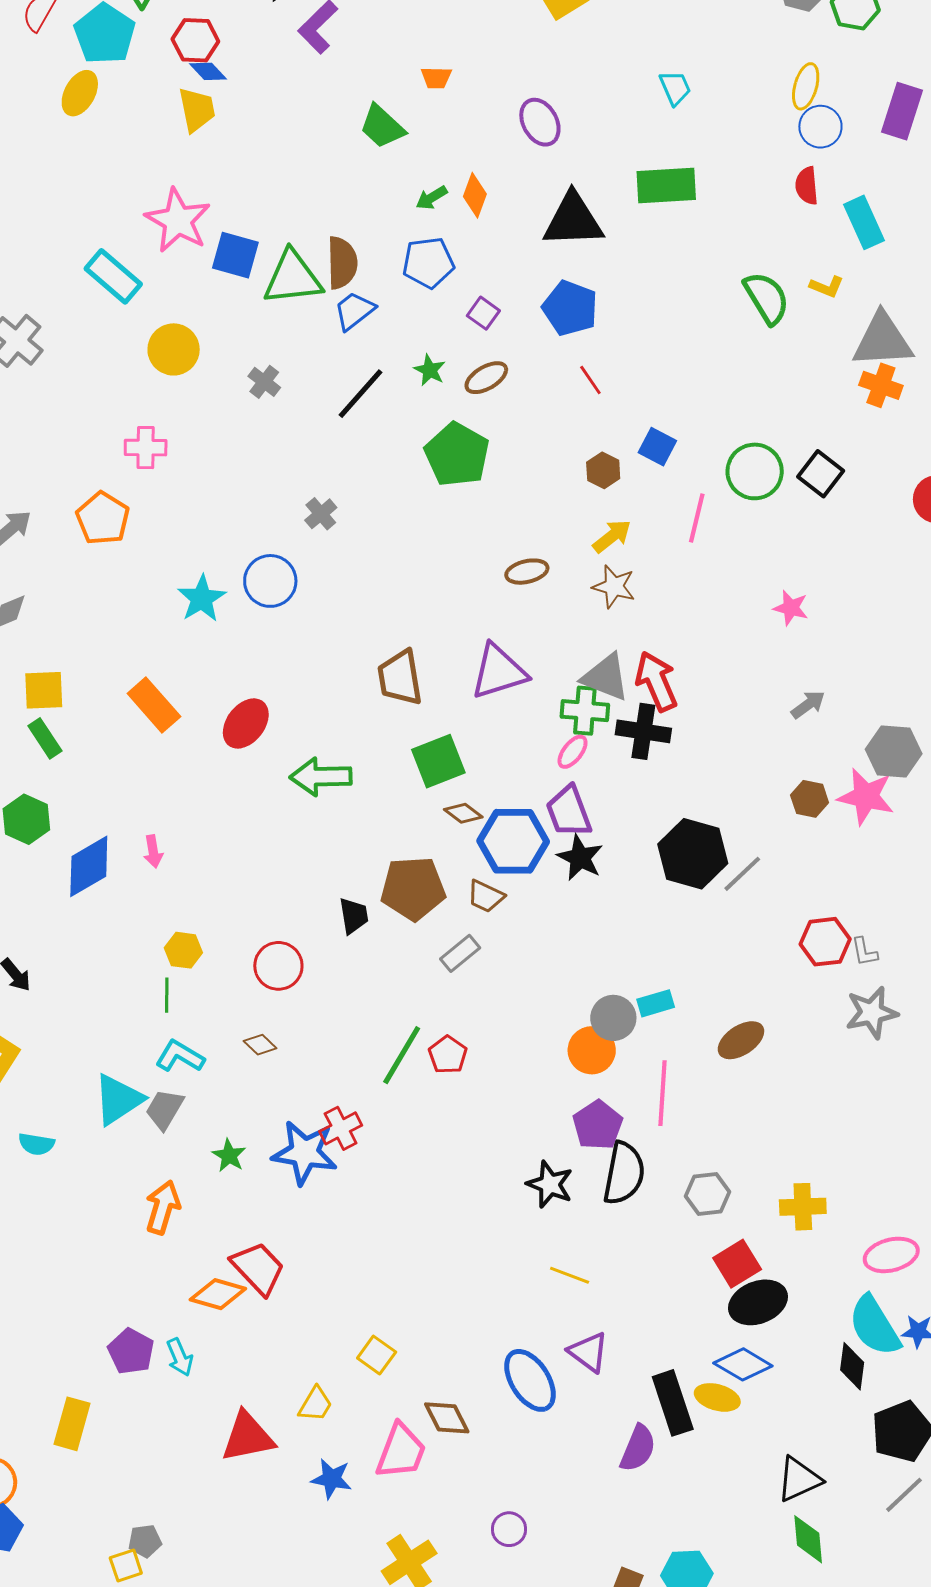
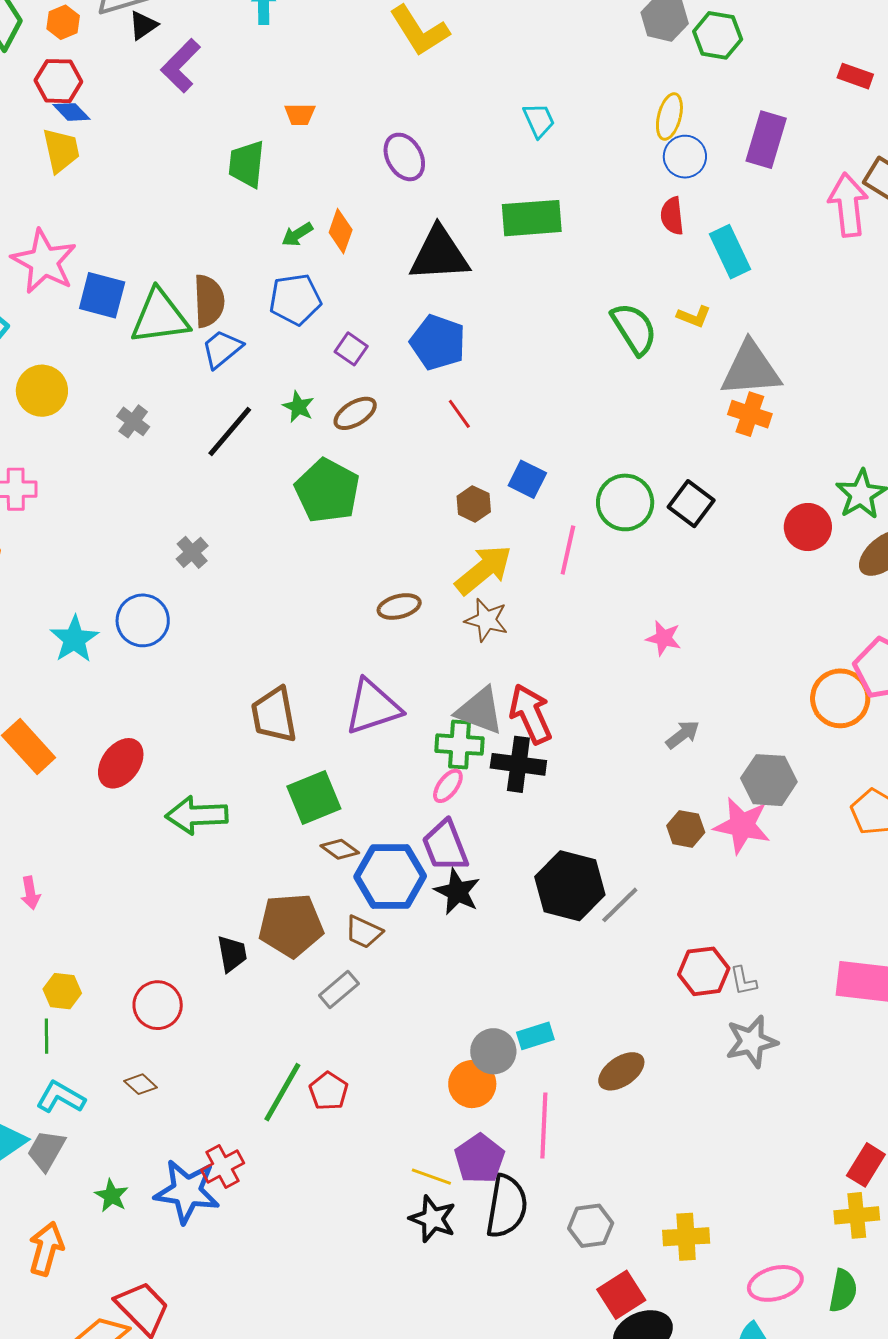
green trapezoid: (382, 126) -> (247, 164), turned 54
yellow arrow: (612, 536) -> (484, 570), size x1.5
yellow line: (570, 1275) -> (431, 1177), moved

